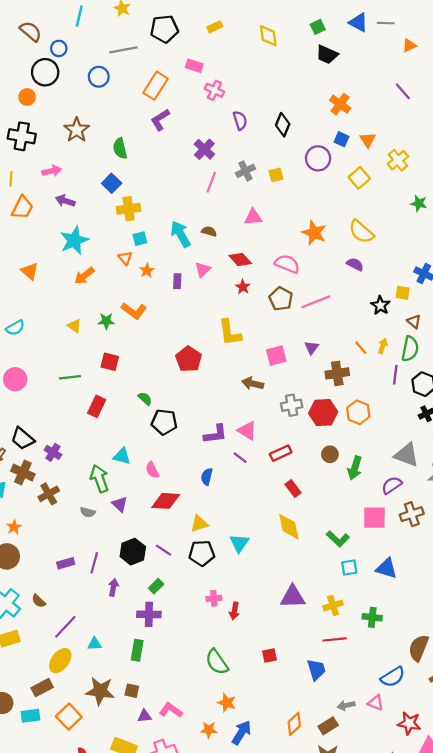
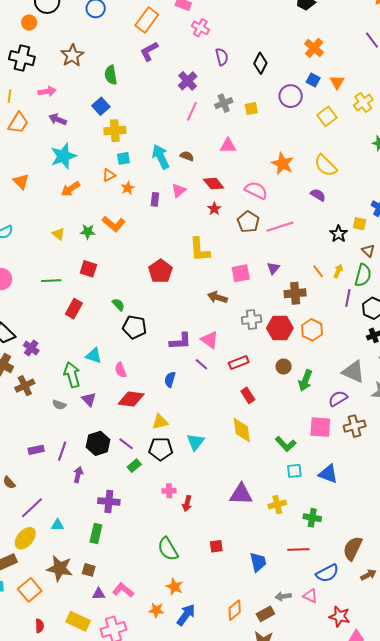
orange triangle: (125, 258) -> (109, 175), turned 40
green rectangle: (156, 586) -> (134, 466), moved
red line: (334, 639) -> (298, 550), moved

